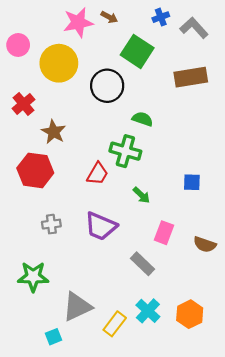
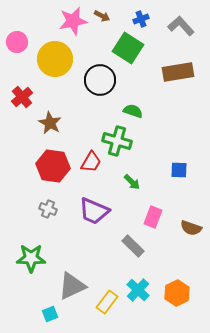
blue cross: (161, 17) -> (141, 19), moved
red hexagon: (35, 170) -> (53, 166), moved
gray cross: (51, 224) -> (48, 209), turned 30

